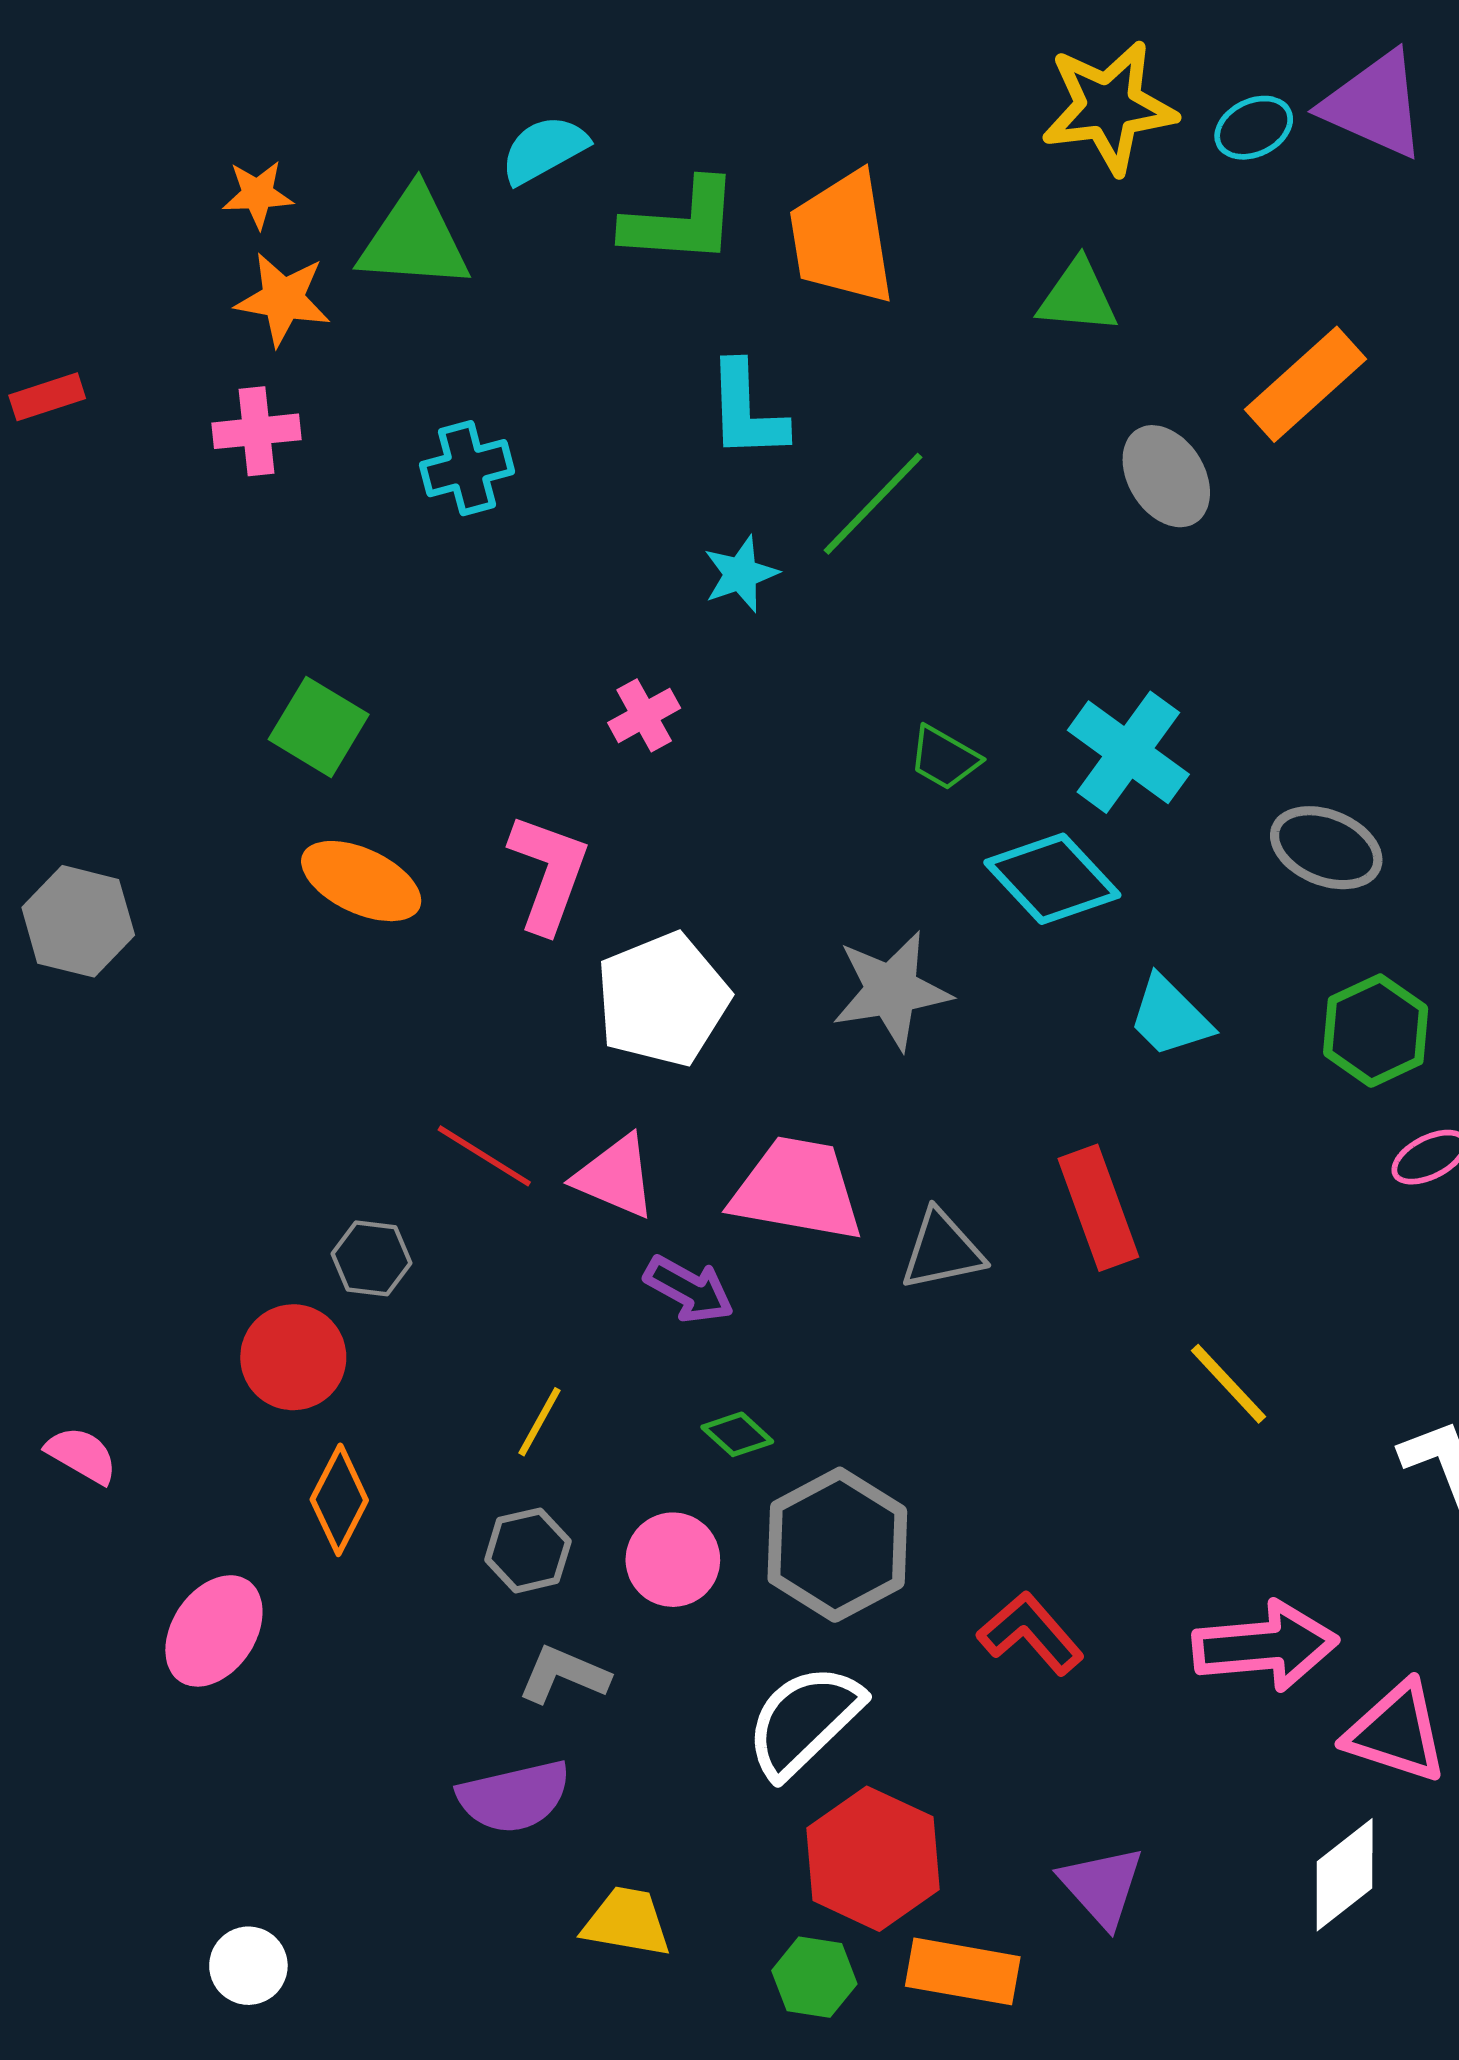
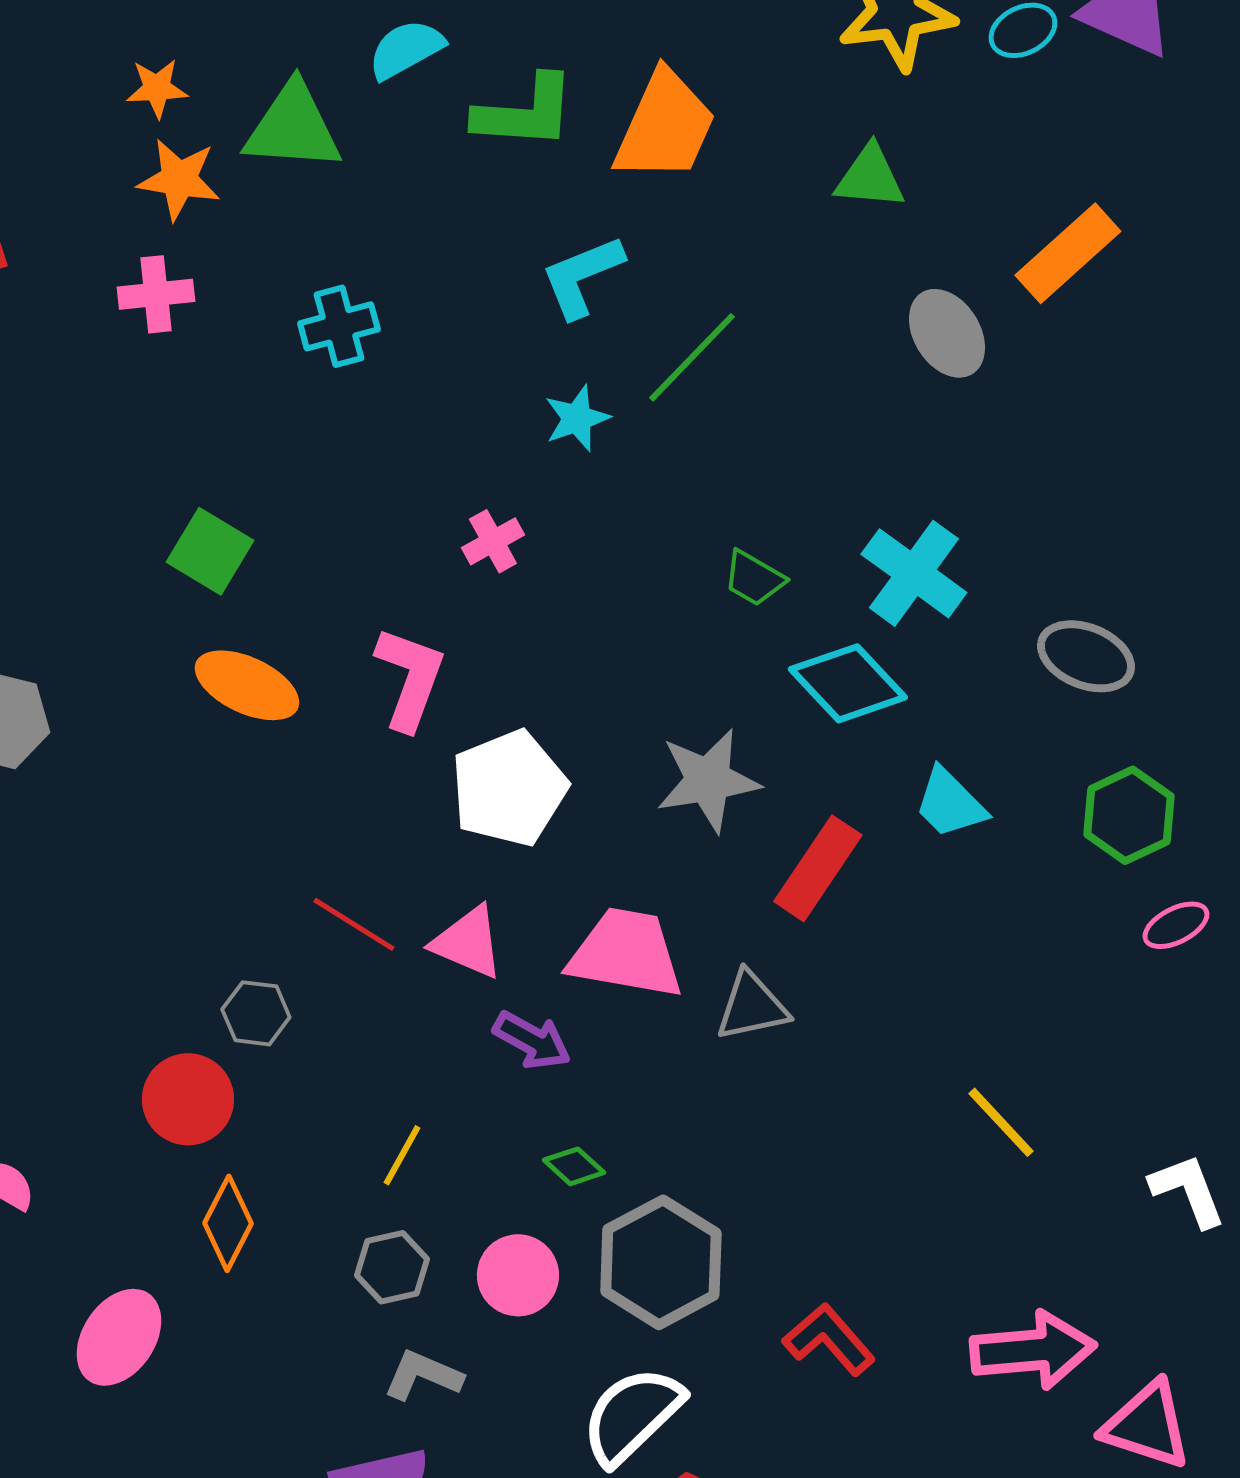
orange trapezoid: (842, 238) -> (665, 126), turned -147
cyan L-shape: (746, 411) -> (582, 276), turned 70
red rectangle: (1098, 1208) -> (818, 868), moved, turned 54

